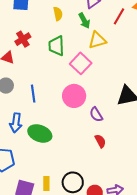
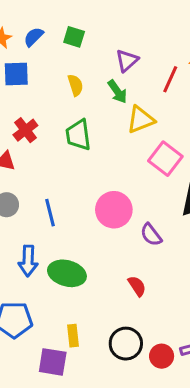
pink square: (81, 63) -> (165, 159), moved
red semicircle: (100, 141) -> (137, 286), moved
yellow rectangle: (46, 184) -> (73, 336), moved

